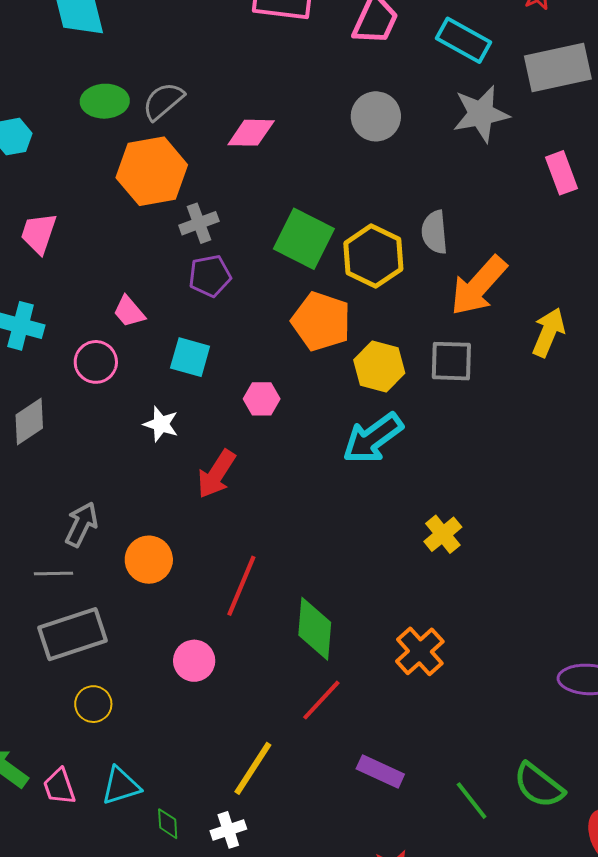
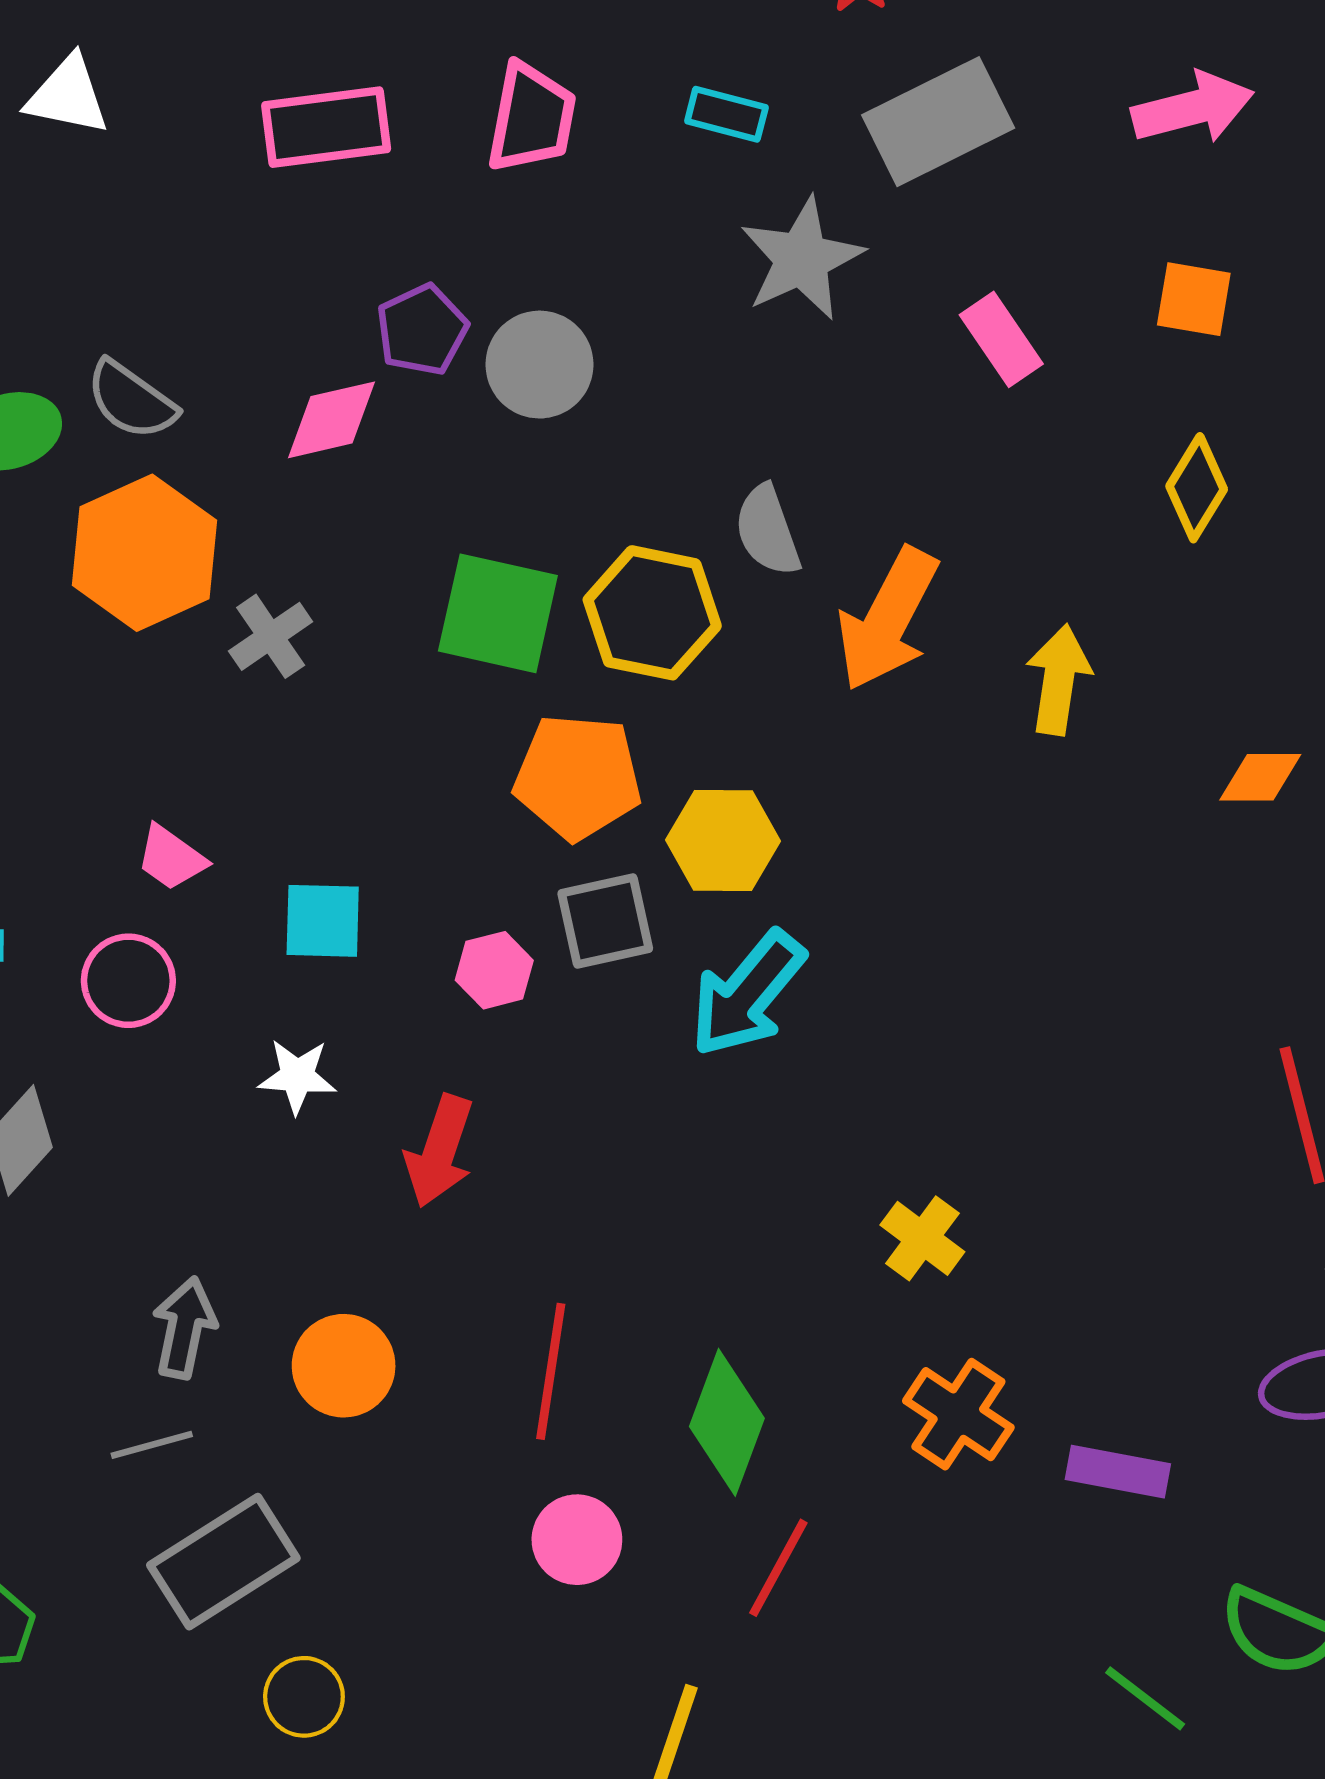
cyan rectangle: (464, 40) -> (726, 114), size x0.7
gray semicircle: (163, 101) -> (131, 400), turned -90
gray circle: (376, 116) -> (539, 365), moved
purple pentagon: (210, 276) -> (422, 330), moved
gray square: (451, 361) -> (605, 921), moved
yellow cross: (443, 534) -> (922, 1238), moved
green diamond: (315, 629) -> (727, 1422), turned 30
pink circle: (194, 661) -> (577, 1540), moved
purple rectangle: (380, 772) -> (1118, 1472), moved

